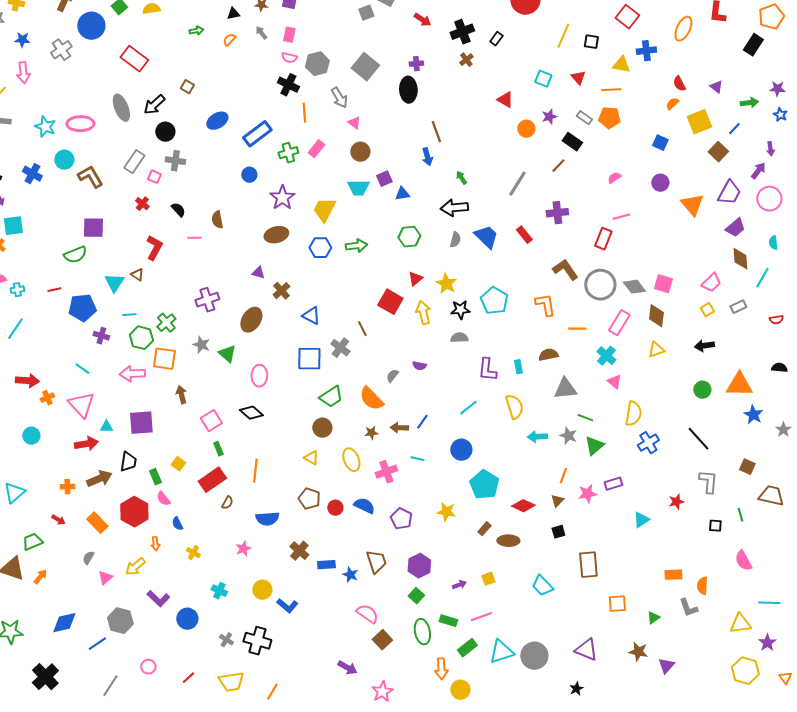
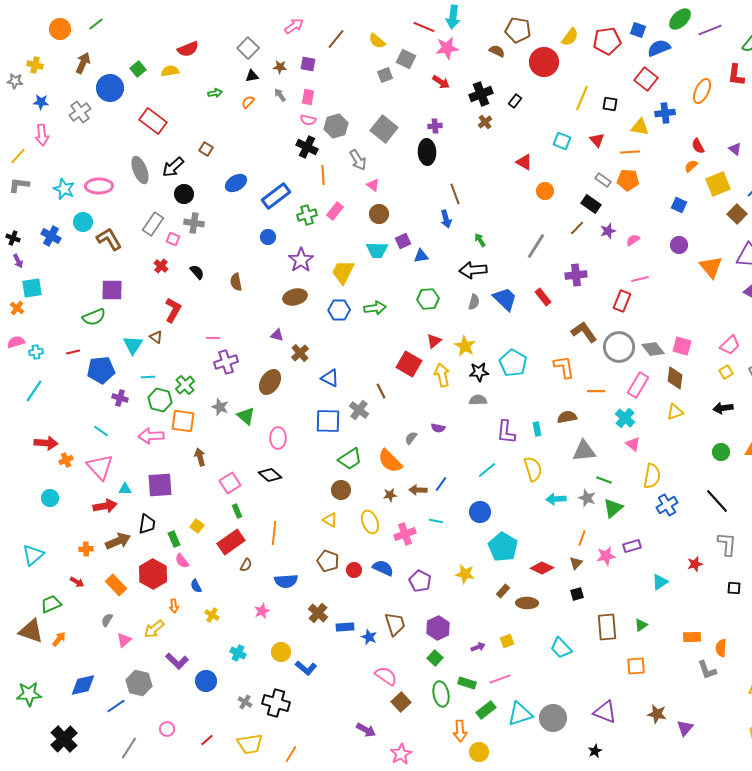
purple star: (549, 117) -> (608, 231), moved
pink line: (194, 238) -> (213, 338), moved
green triangle: (653, 618) -> (641, 625), moved

